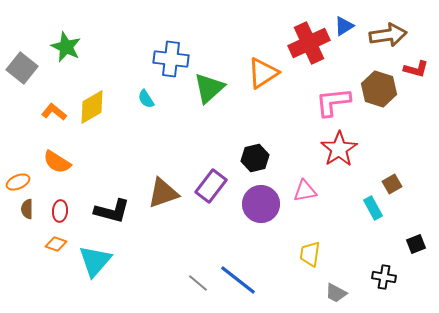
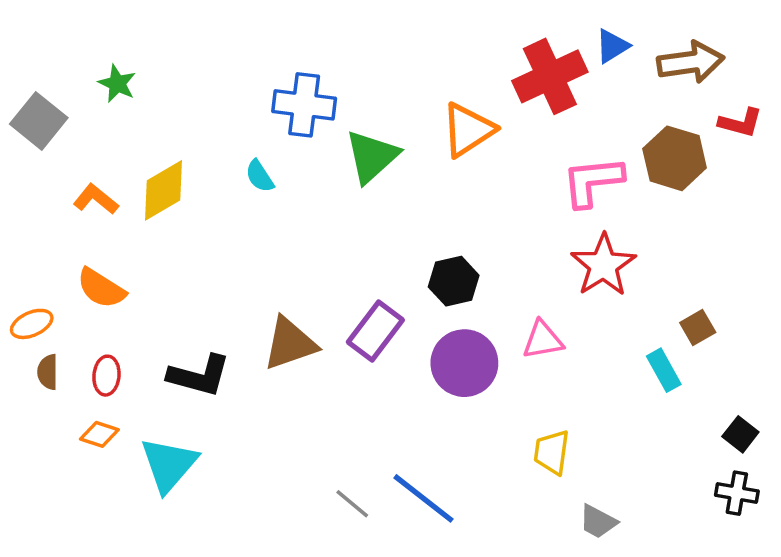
green star: (66, 47) -> (117, 84), size x0.7
black square: (416, 244) -> (740, 434), turned -30
black cross: (384, 277) -> (737, 493), moved

